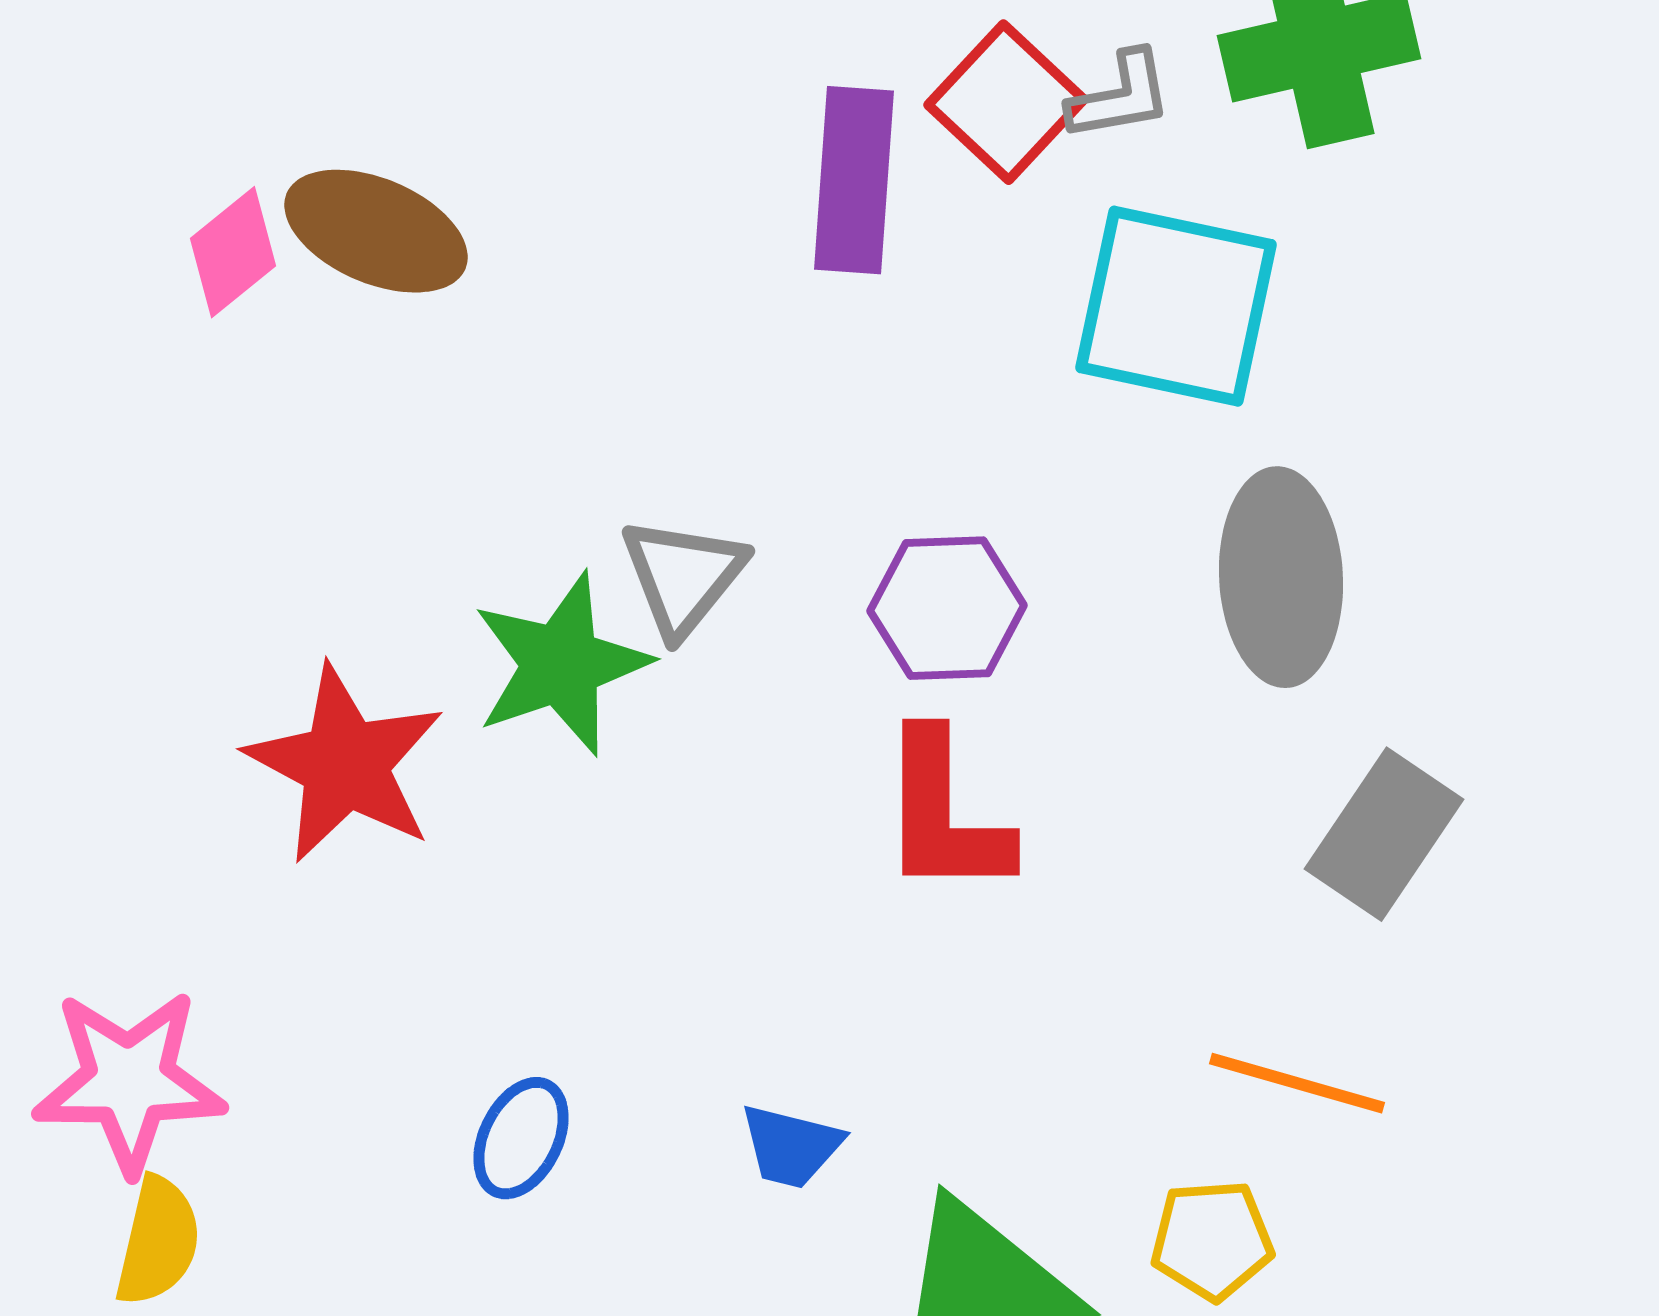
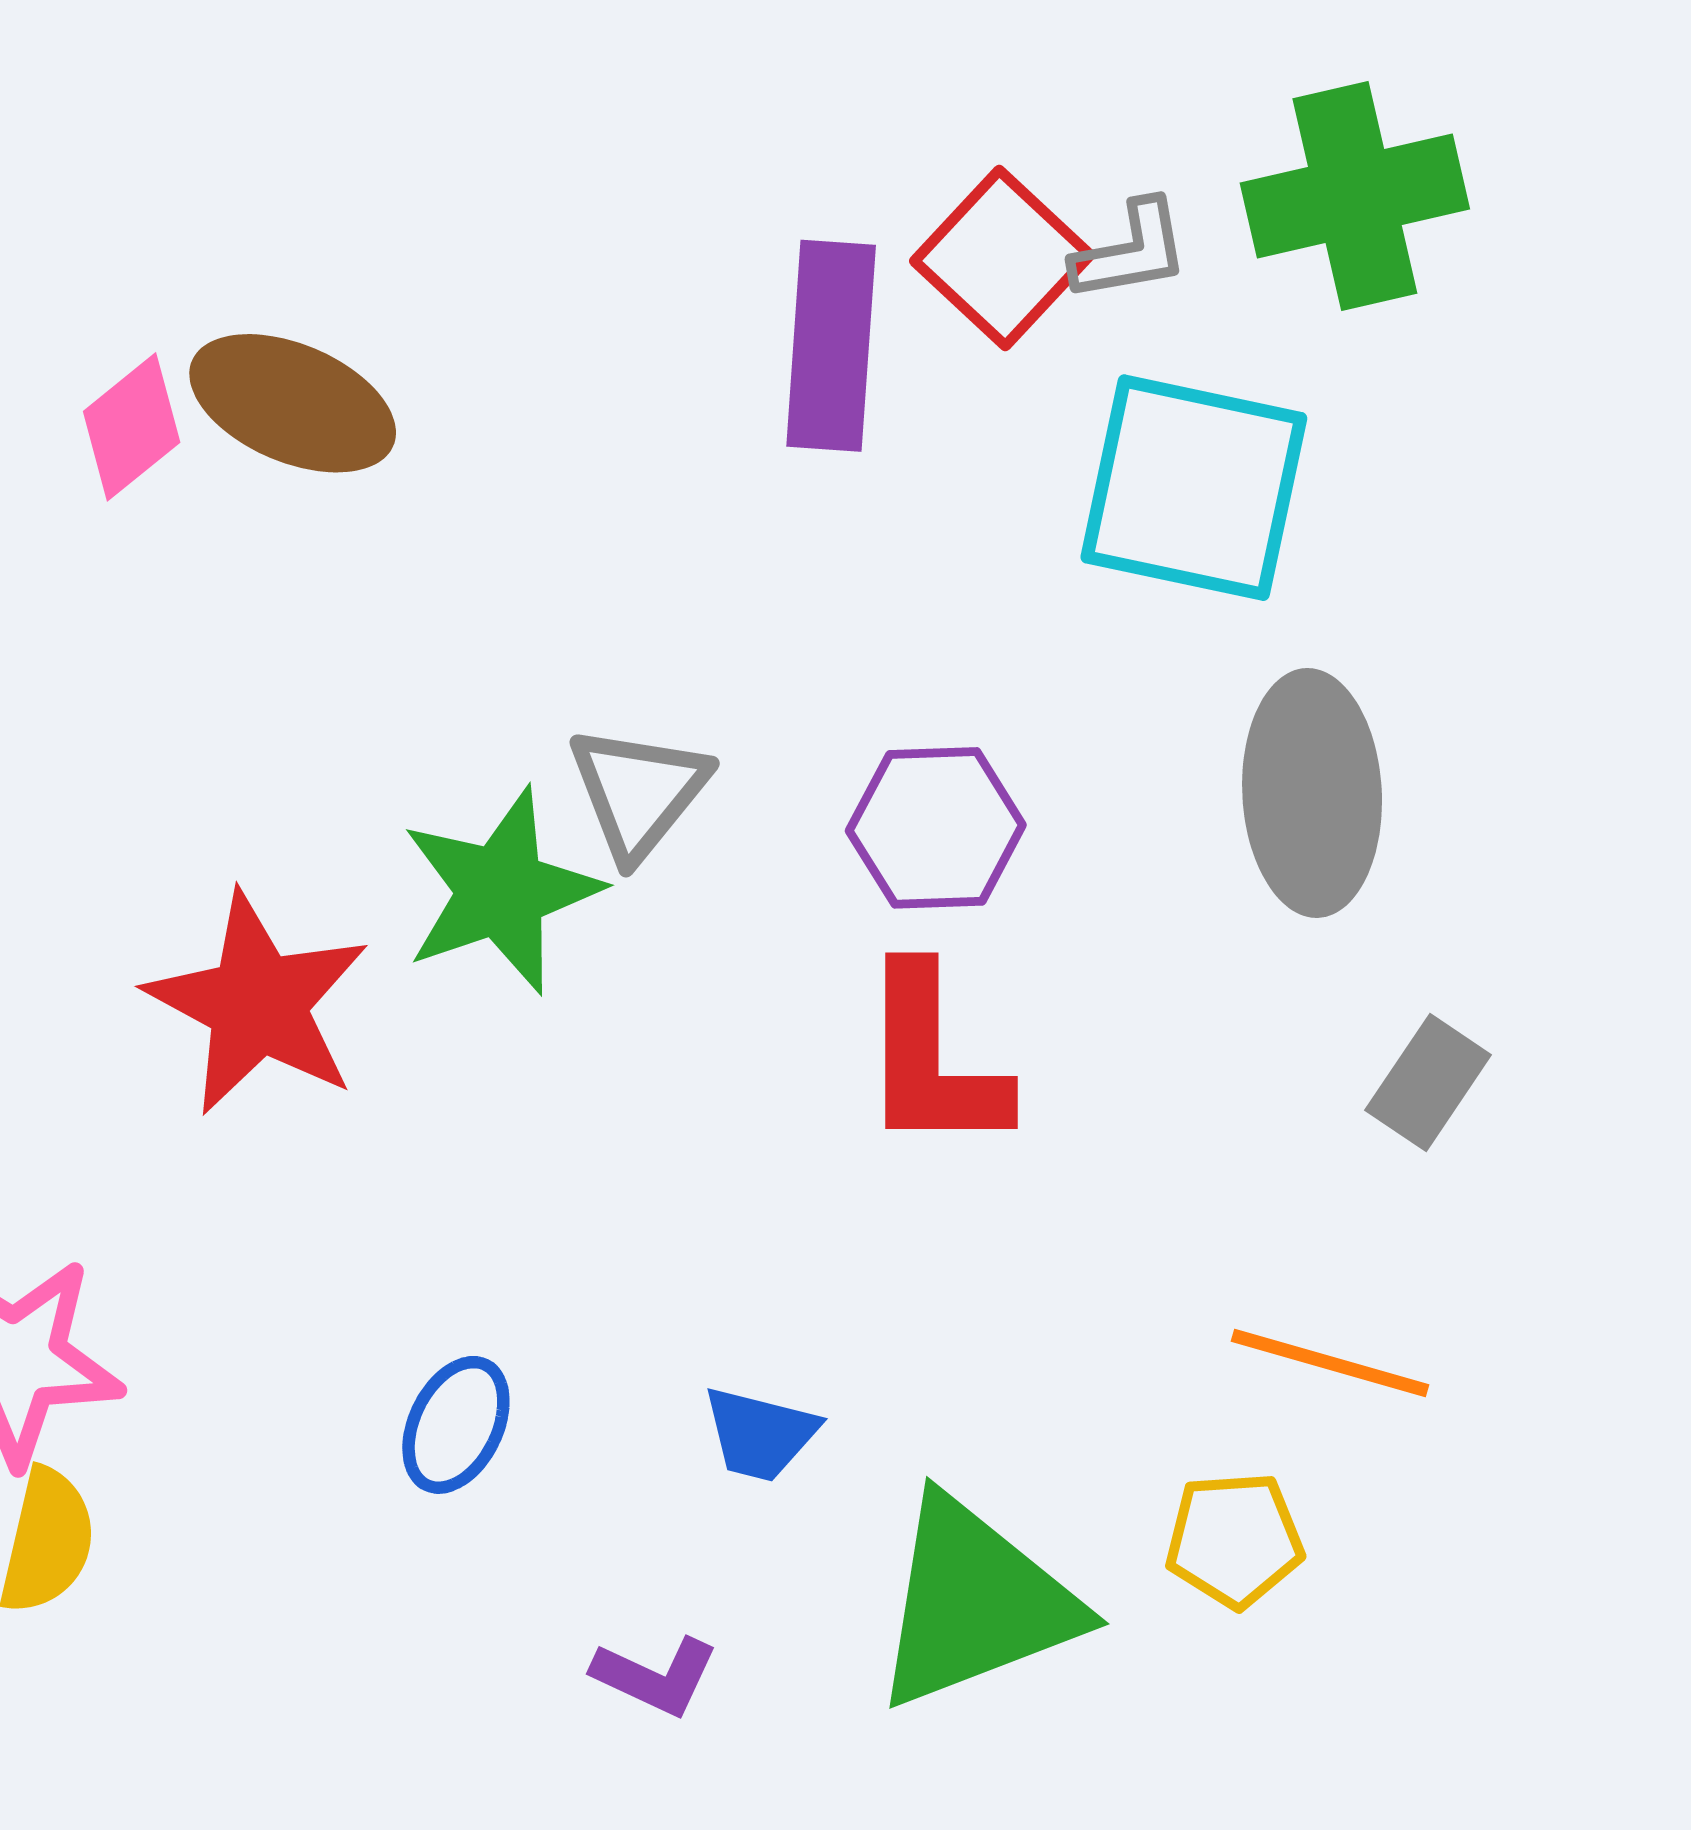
gray rectangle: (1384, 834) -> (1428, 1082), size x0.7

